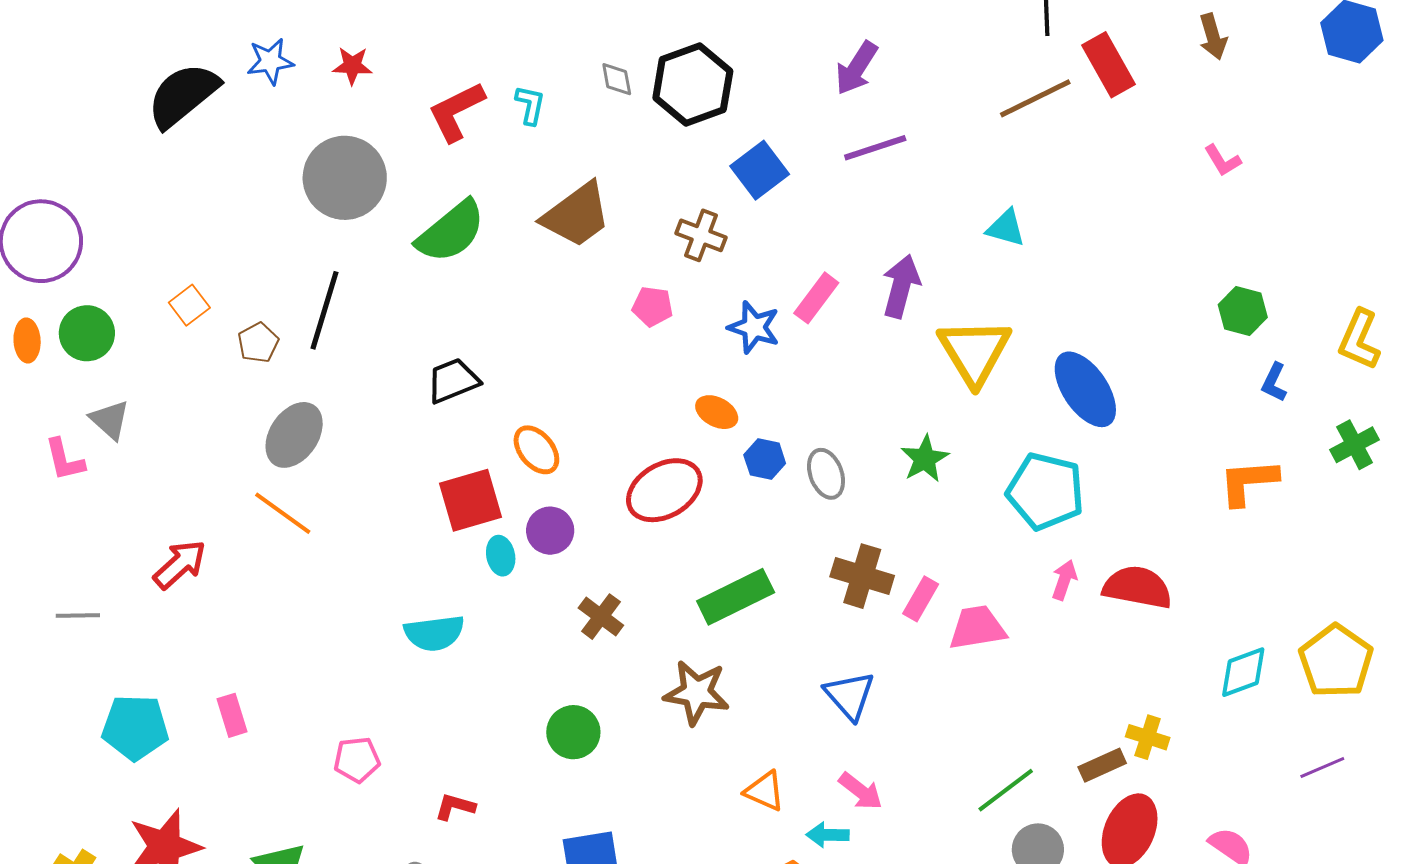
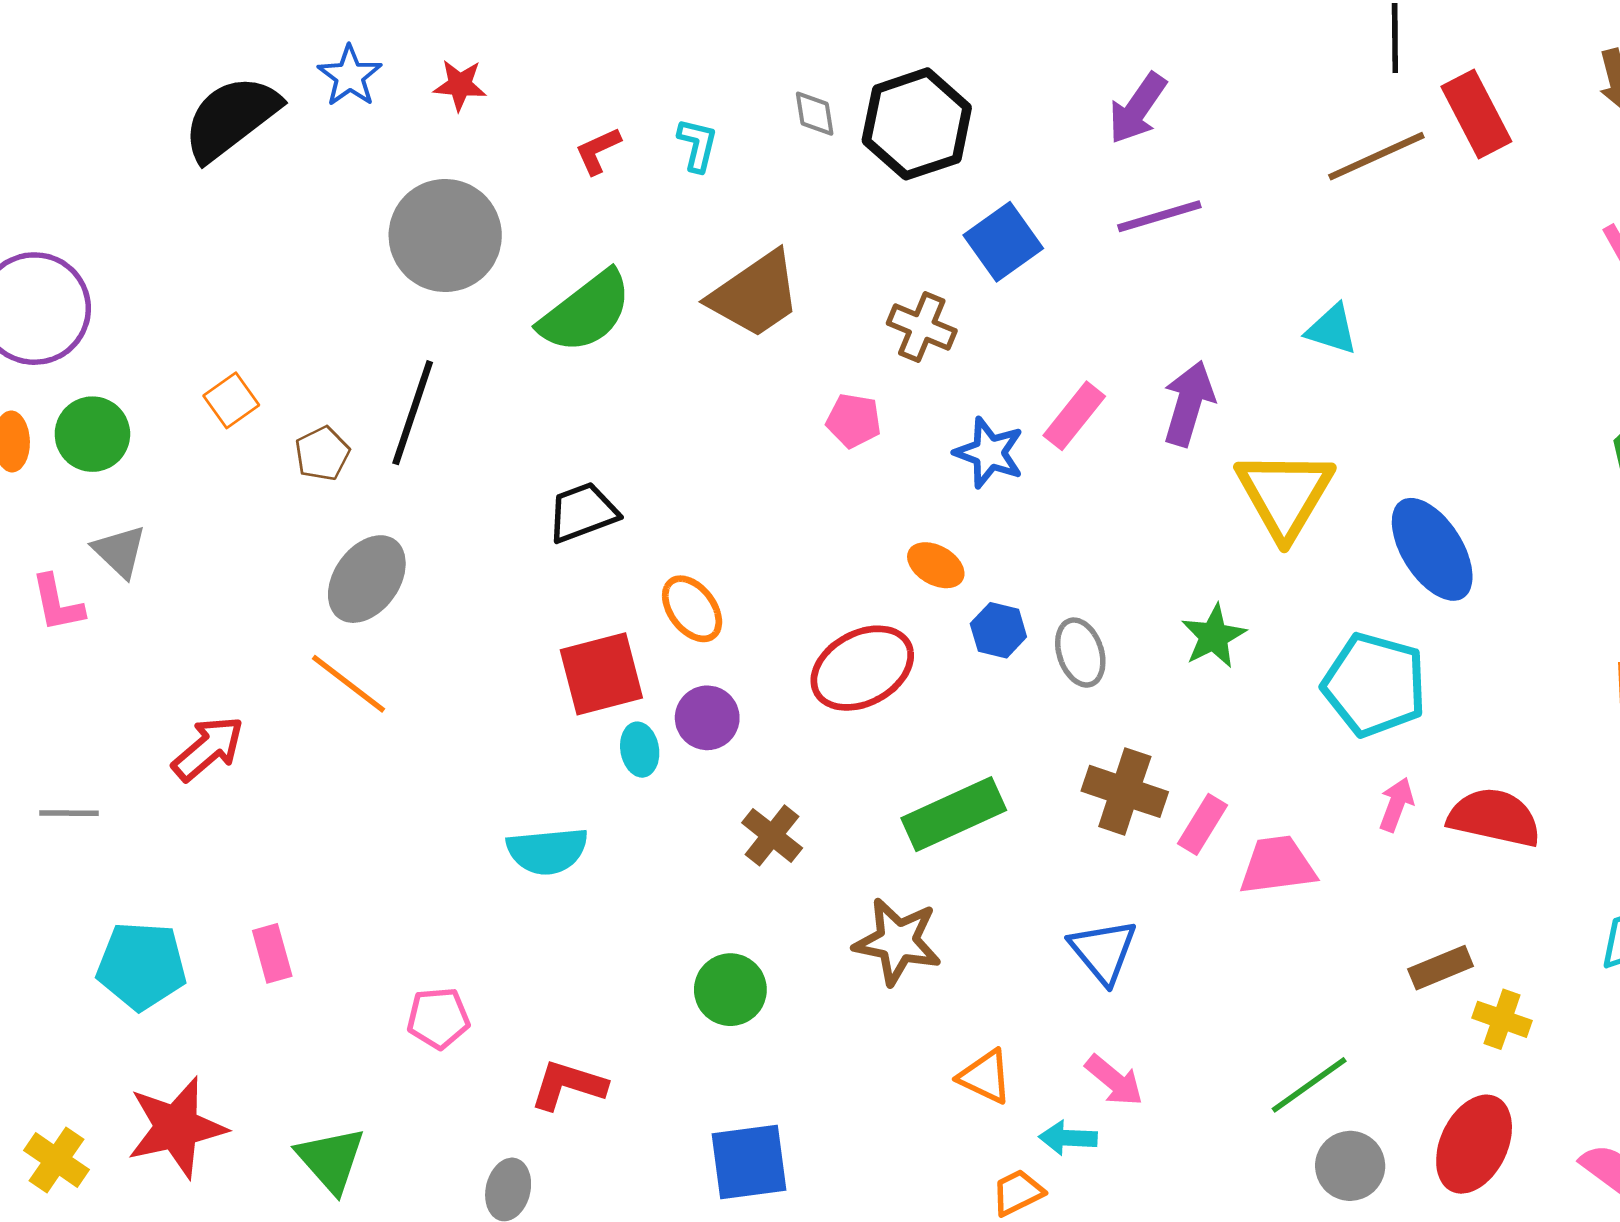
blue star: (270, 61) -> (350, 76), turned -30
red L-shape: (456, 111) -> (598, 151), size x0.6
brown rectangle: (1102, 765) -> (1441, 968), moved
red L-shape: (455, 807) -> (568, 1085), size x1.4

